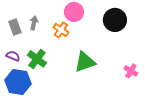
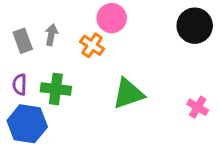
black circle: (115, 20) -> (195, 26), moved
purple semicircle: (13, 56) -> (20, 85), turned -112
green cross: (37, 59) -> (56, 89), turned -30

